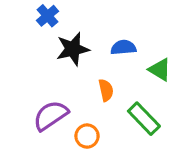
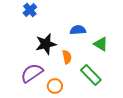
black star: (73, 49) -> (46, 44), moved

